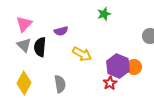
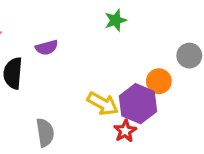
yellow arrow: (82, 54) -> (103, 104), moved
orange circle: (134, 67) -> (159, 81), moved

